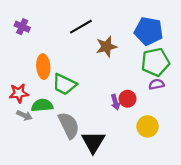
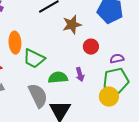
green pentagon: (155, 62) -> (116, 81), moved
red circle: (128, 99) -> (91, 47), moved
green semicircle: (42, 105) -> (58, 78), moved

